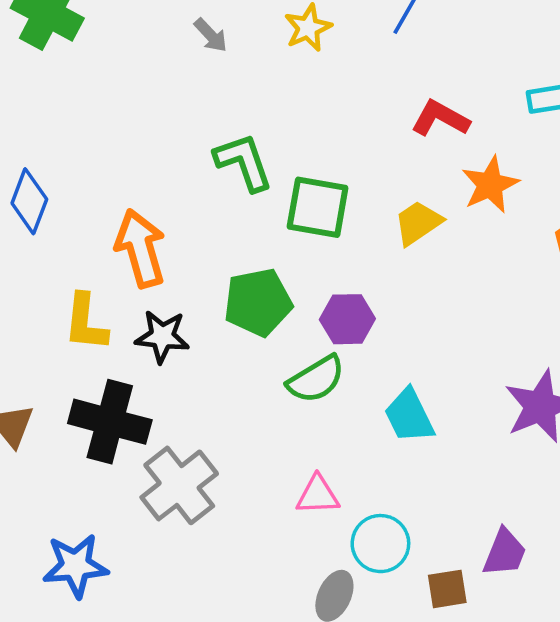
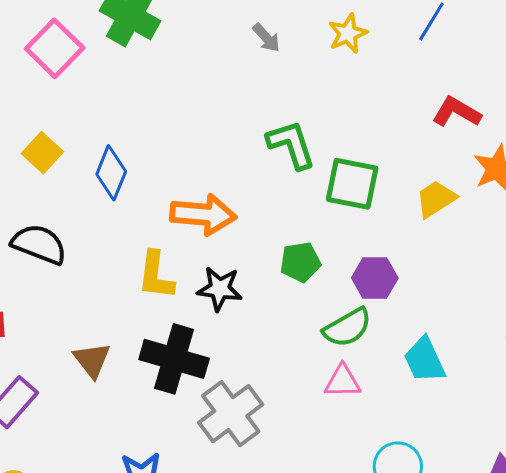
orange arrow: (140, 248) -> (203, 215), turned 110
green pentagon: (258, 302) -> (300, 262), size x0.7
pink triangle: (318, 495) -> (343, 381), moved

